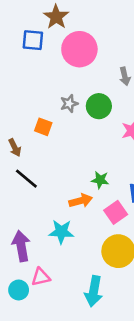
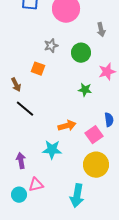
gray star: (69, 104) -> (51, 46), moved
green star: (100, 180) -> (85, 90), moved
purple arrow: (21, 246) -> (21, 161), size x0.7

